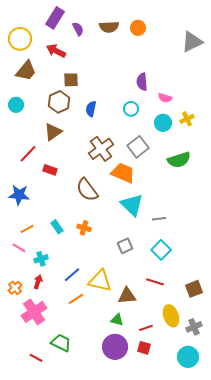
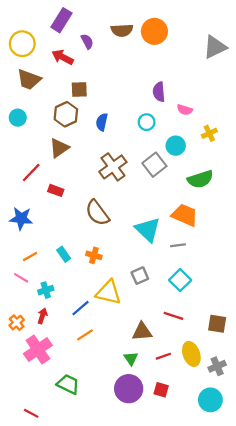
orange circle: (138, 28) -> (154, 31), size x1.5
purple semicircle: (78, 29) -> (87, 41), moved
brown trapezoid: (26, 71) -> (29, 80), turned 70
cyan circle: (163, 123) -> (176, 146), moved
orange trapezoid: (123, 173) -> (185, 215), moved
yellow triangle: (100, 281) -> (108, 292), moved
brown square: (194, 289) -> (217, 324), turned 30
green triangle: (117, 320) -> (131, 358), turned 40
red line: (146, 328) -> (163, 356), moved
red line: (36, 358) -> (31, 413), moved

